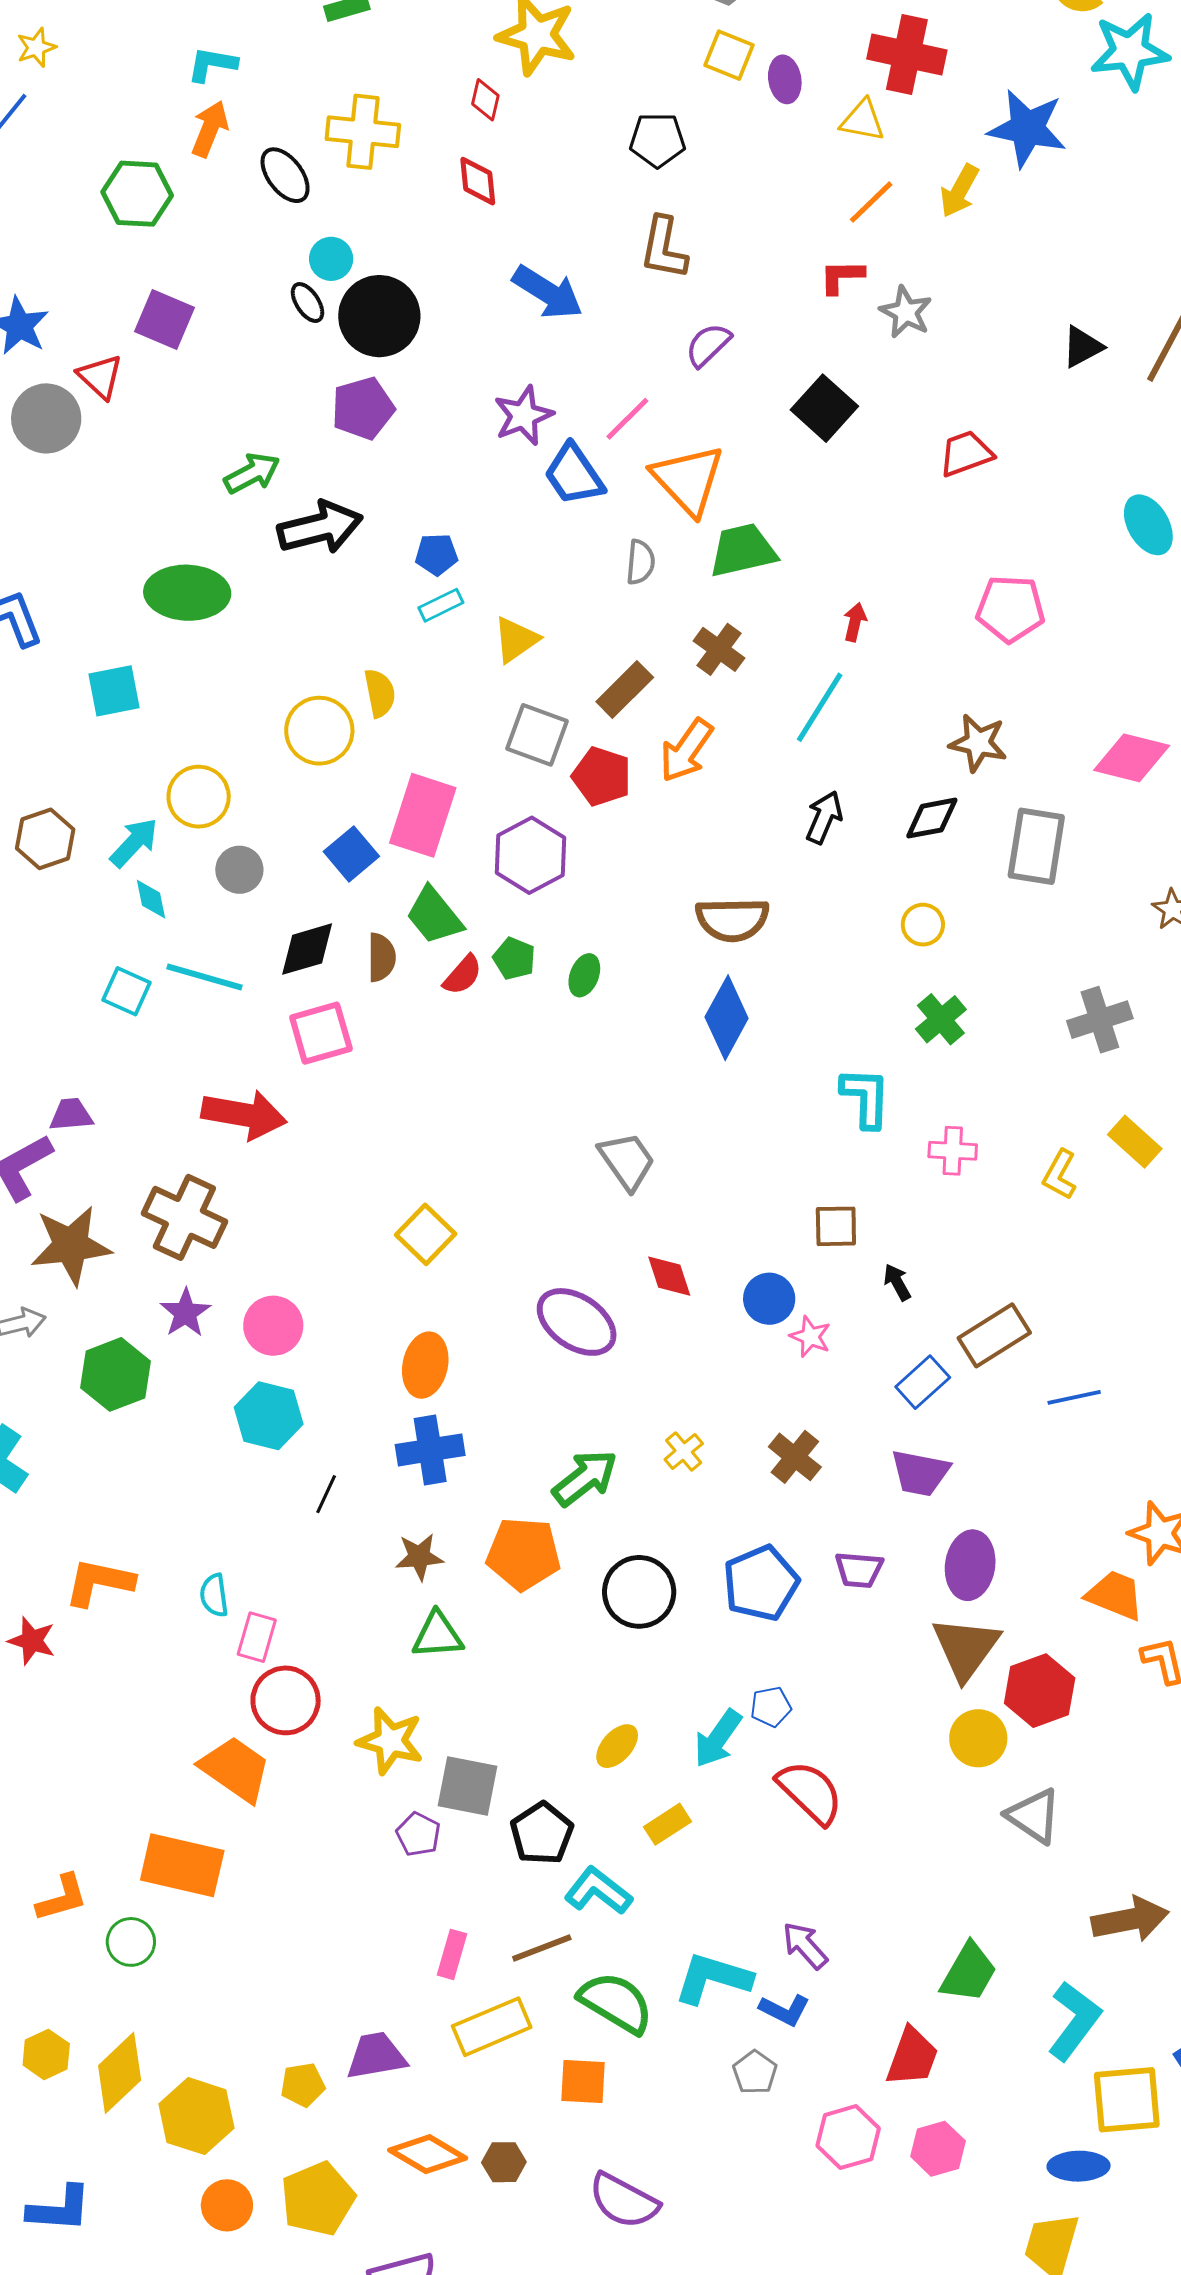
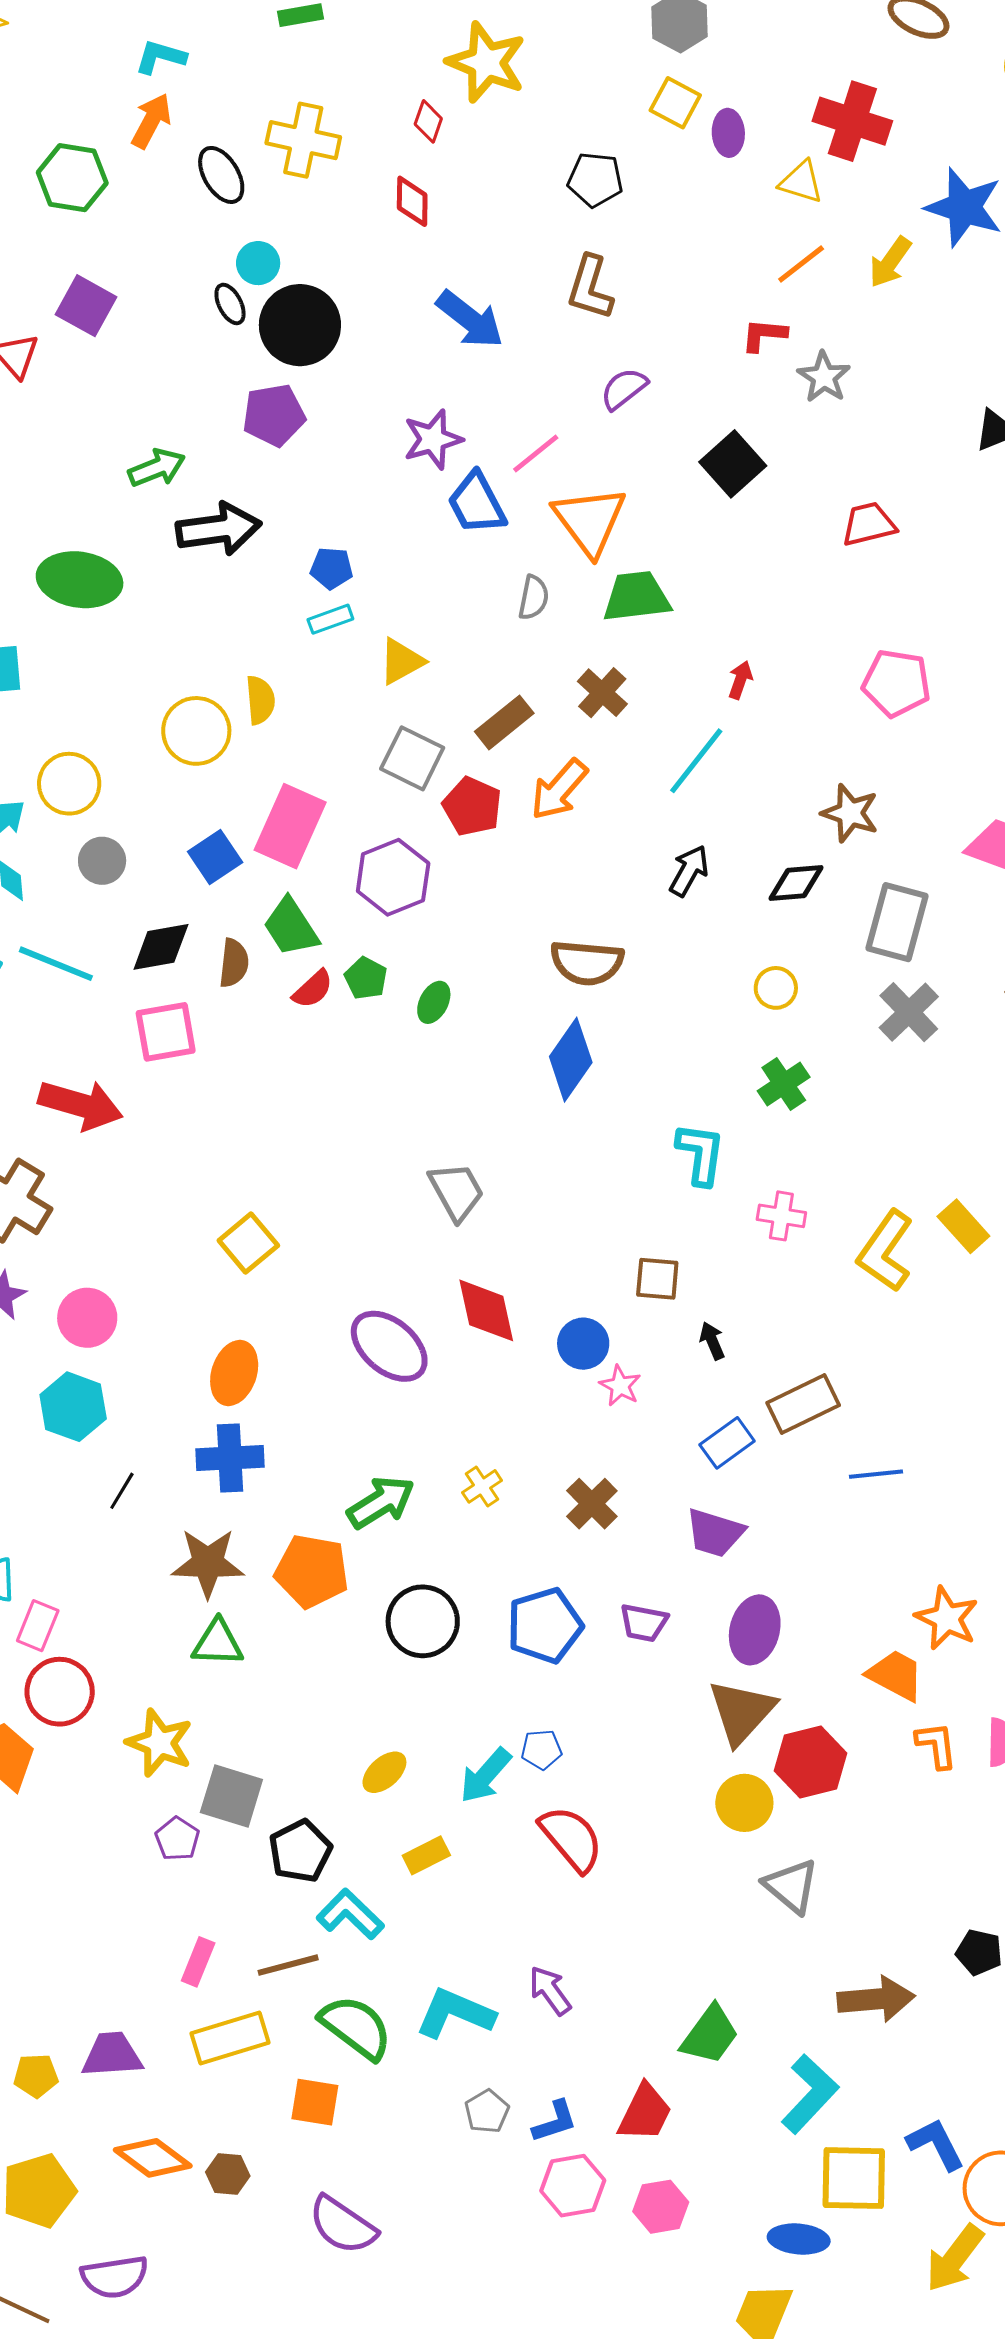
gray cross: (1100, 1020) -> (909, 1012), moved, turned -32
yellow L-shape: (1060, 1175) -> (885, 1251), size x1.6
red diamond: (669, 1276) -> (486, 1310), size x1.4
brown star: (419, 1557) -> (208, 1563), size x1.5
blue L-shape: (785, 2010) -> (555, 2122), moved, turned -51

